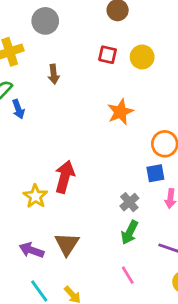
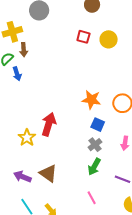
brown arrow: (54, 74) -> (24, 50), moved
orange star: (120, 112) -> (91, 100), moved, turned 30
blue square: (155, 173) -> (98, 125), moved, turned 32
brown triangle: (67, 244) -> (48, 173), turned -30

